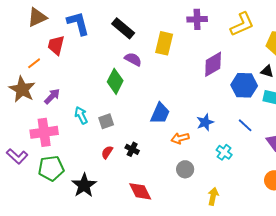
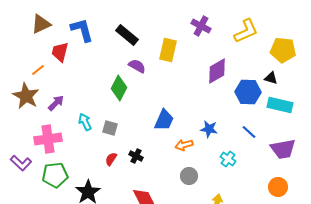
purple cross: (197, 19) -> (201, 26), turned 30
gray square: (106, 121) -> (110, 128), turned 35
blue star: (205, 122) -> (209, 129), turned 30

